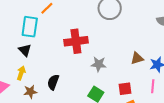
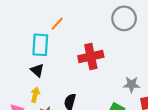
gray star: (99, 64) -> (131, 84), moved

